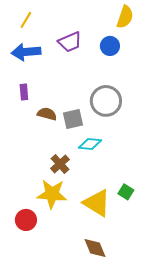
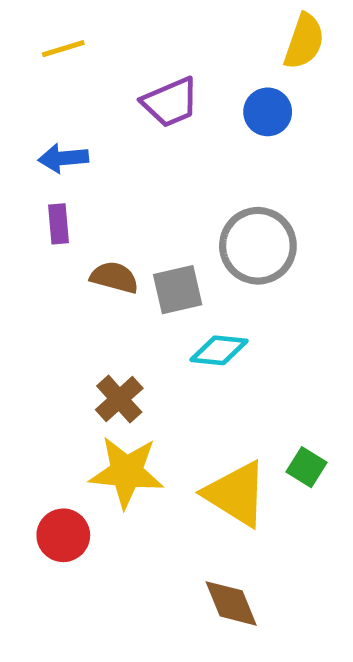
yellow line: (26, 20) -> (63, 49), turned 42
blue arrow: (26, 52) -> (63, 158), moved, size x0.7
brown cross: (60, 164) -> (119, 399), moved

